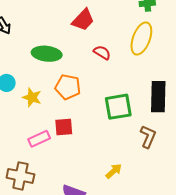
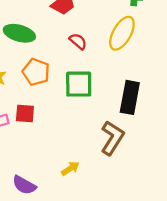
green square: (118, 107) -> (79, 84), moved
brown L-shape: (148, 137) -> (112, 138), size x1.4

